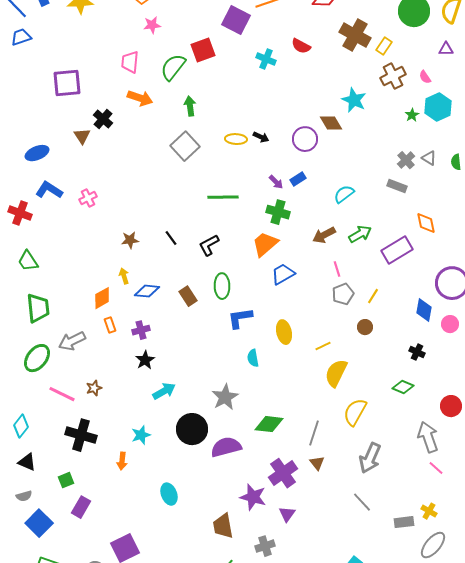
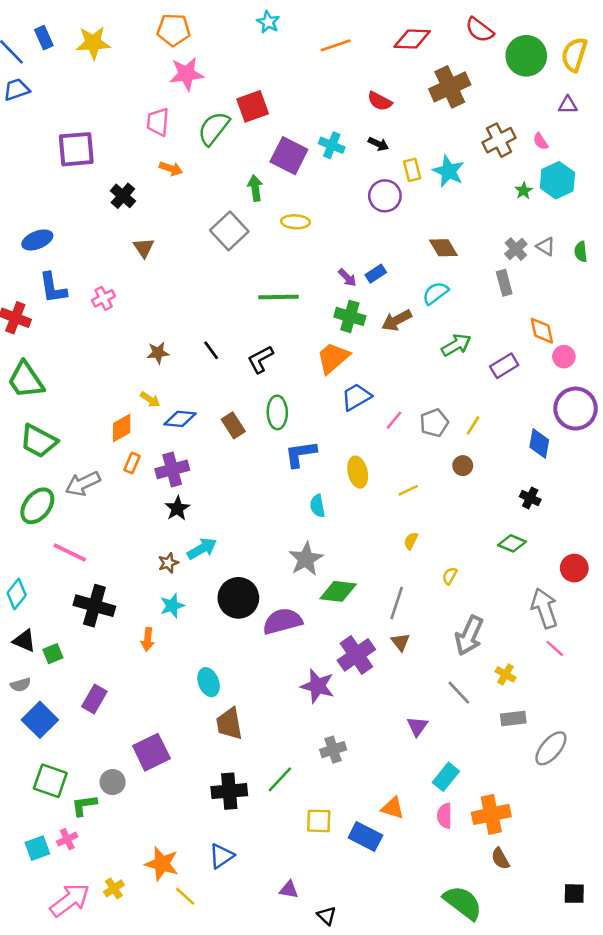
purple square: (236, 20) -> (289, 156), moved
pink star: (152, 25) -> (186, 74), size x1.5
brown cross: (355, 35) -> (450, 87), turned 36
yellow rectangle: (384, 46) -> (412, 170), moved, turned -48
cyan cross: (266, 59) -> (332, 145), moved
orange arrow: (140, 98) -> (171, 169), size x0.7
green arrow: (190, 106) -> (255, 188), moved
brown diamond: (331, 123) -> (443, 248), moved
brown triangle: (82, 136) -> (144, 248), moved
black arrow: (261, 137) -> (378, 144), moved
purple circle: (305, 139) -> (385, 196), moved
gray rectangle: (397, 186) -> (504, 283), turned 54
blue L-shape: (49, 190) -> (53, 288), turned -132
brown arrow: (324, 235) -> (397, 320), moved
purple rectangle: (397, 250) -> (504, 366), size x0.7
green trapezoid: (28, 261) -> (26, 380), size x1.4
pink line: (337, 269) -> (394, 420), moved, turned 56
yellow arrow: (124, 276) -> (150, 399), turned 140
green trapezoid: (38, 308) -> (39, 441), turned 124
pink circle: (450, 324) -> (564, 357), moved
orange rectangle: (110, 325) -> (132, 463), turned 42
purple cross: (141, 330) -> (172, 469), size x1.4
yellow semicircle: (336, 373) -> (411, 541), moved, size x0.5
brown star: (94, 388) -> (168, 563), moved
gray star: (225, 397) -> (306, 559), moved
yellow semicircle: (355, 412) -> (450, 576), size x0.5
green square: (66, 480) -> (53, 654), moved
yellow cross: (429, 511) -> (506, 674), moved
purple triangle: (287, 514) -> (417, 726), moved
brown trapezoid: (223, 526) -> (229, 724), moved

